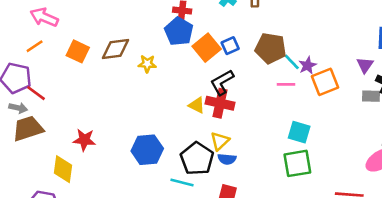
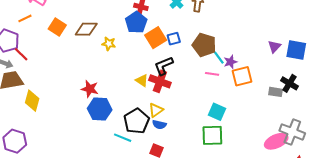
purple triangle: (365, 65) -> (274, 47), moved
red star: (84, 140) -> (90, 89), moved
yellow diamond: (63, 169) -> (32, 101), moved

